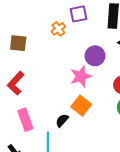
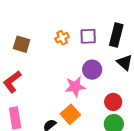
purple square: (78, 14) -> (88, 36), moved

